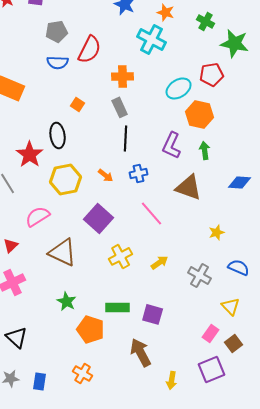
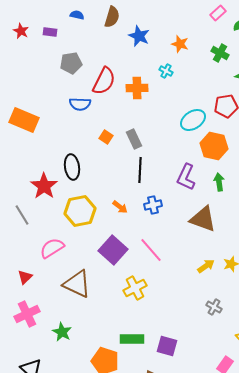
cyan cross: (152, 39) -> (166, 71), size x0.5
blue semicircle: (58, 62) -> (80, 104), moved
orange cross: (123, 76) -> (137, 88), moved
orange square: (78, 104) -> (106, 137), moved
pink line: (152, 213) -> (151, 250), moved
yellow arrow: (160, 262) -> (206, 266), moved
gray cross: (200, 275) -> (214, 307), size x0.7
green star: (67, 301) -> (62, 332), moved

